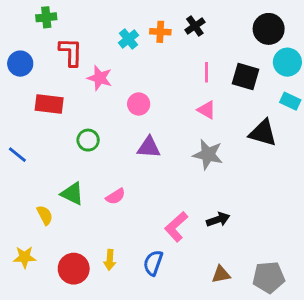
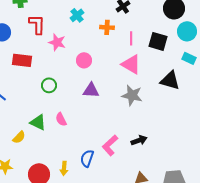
orange cross: (160, 32) -> (107, 27), moved
pink triangle: (207, 110) -> (131, 64), size x1.5
pink semicircle: (116, 196) -> (61, 119), moved, turned 96
yellow semicircle: (45, 215) -> (19, 137), turned 72
blue semicircle: (153, 263) -> (87, 158), moved

